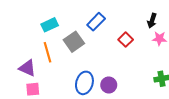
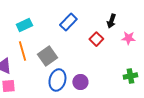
black arrow: (152, 21) -> (111, 21), moved
gray square: (74, 42) -> (47, 56), moved

